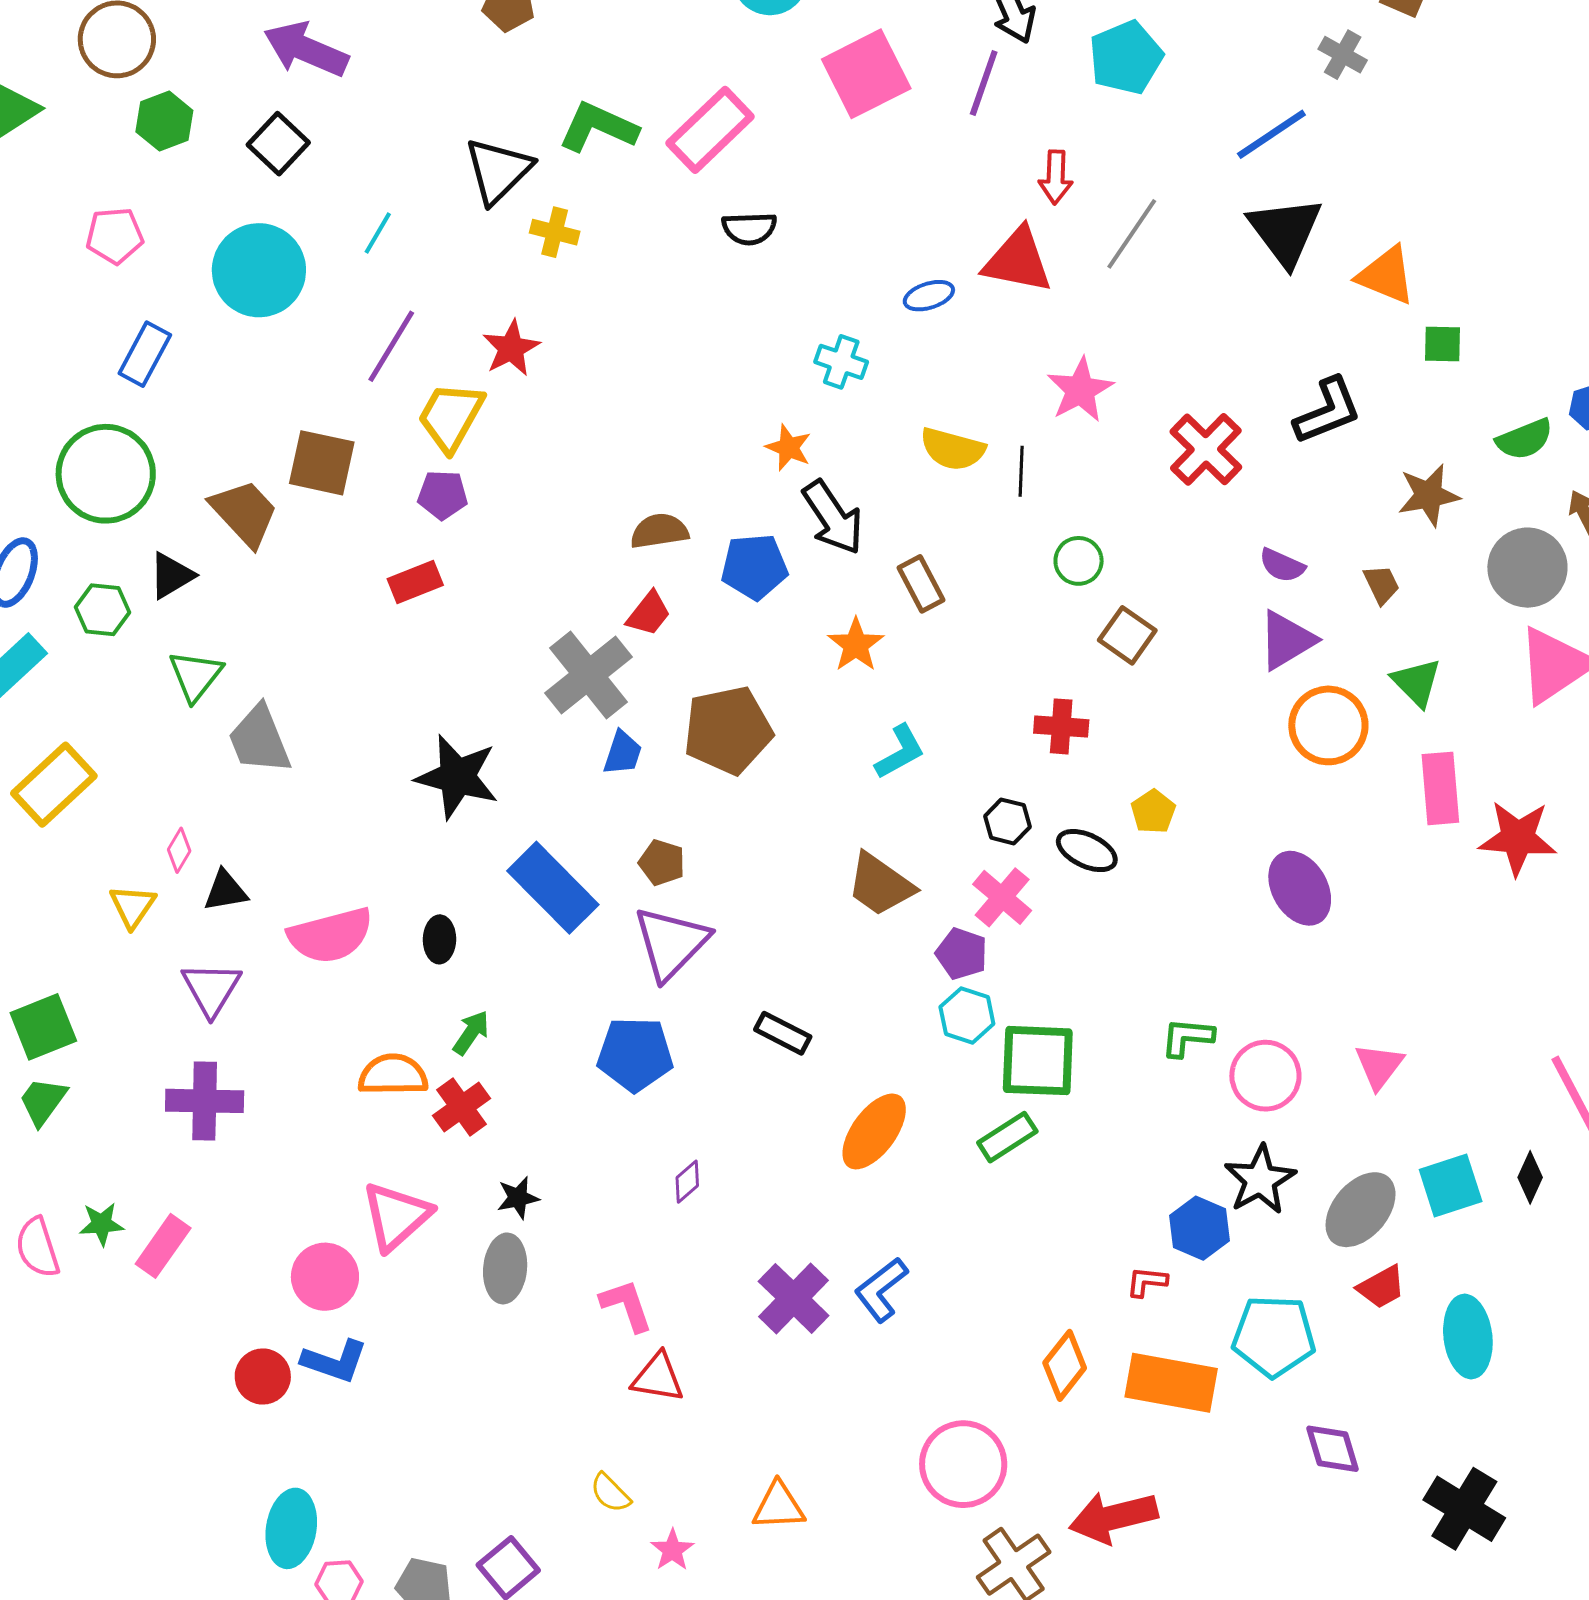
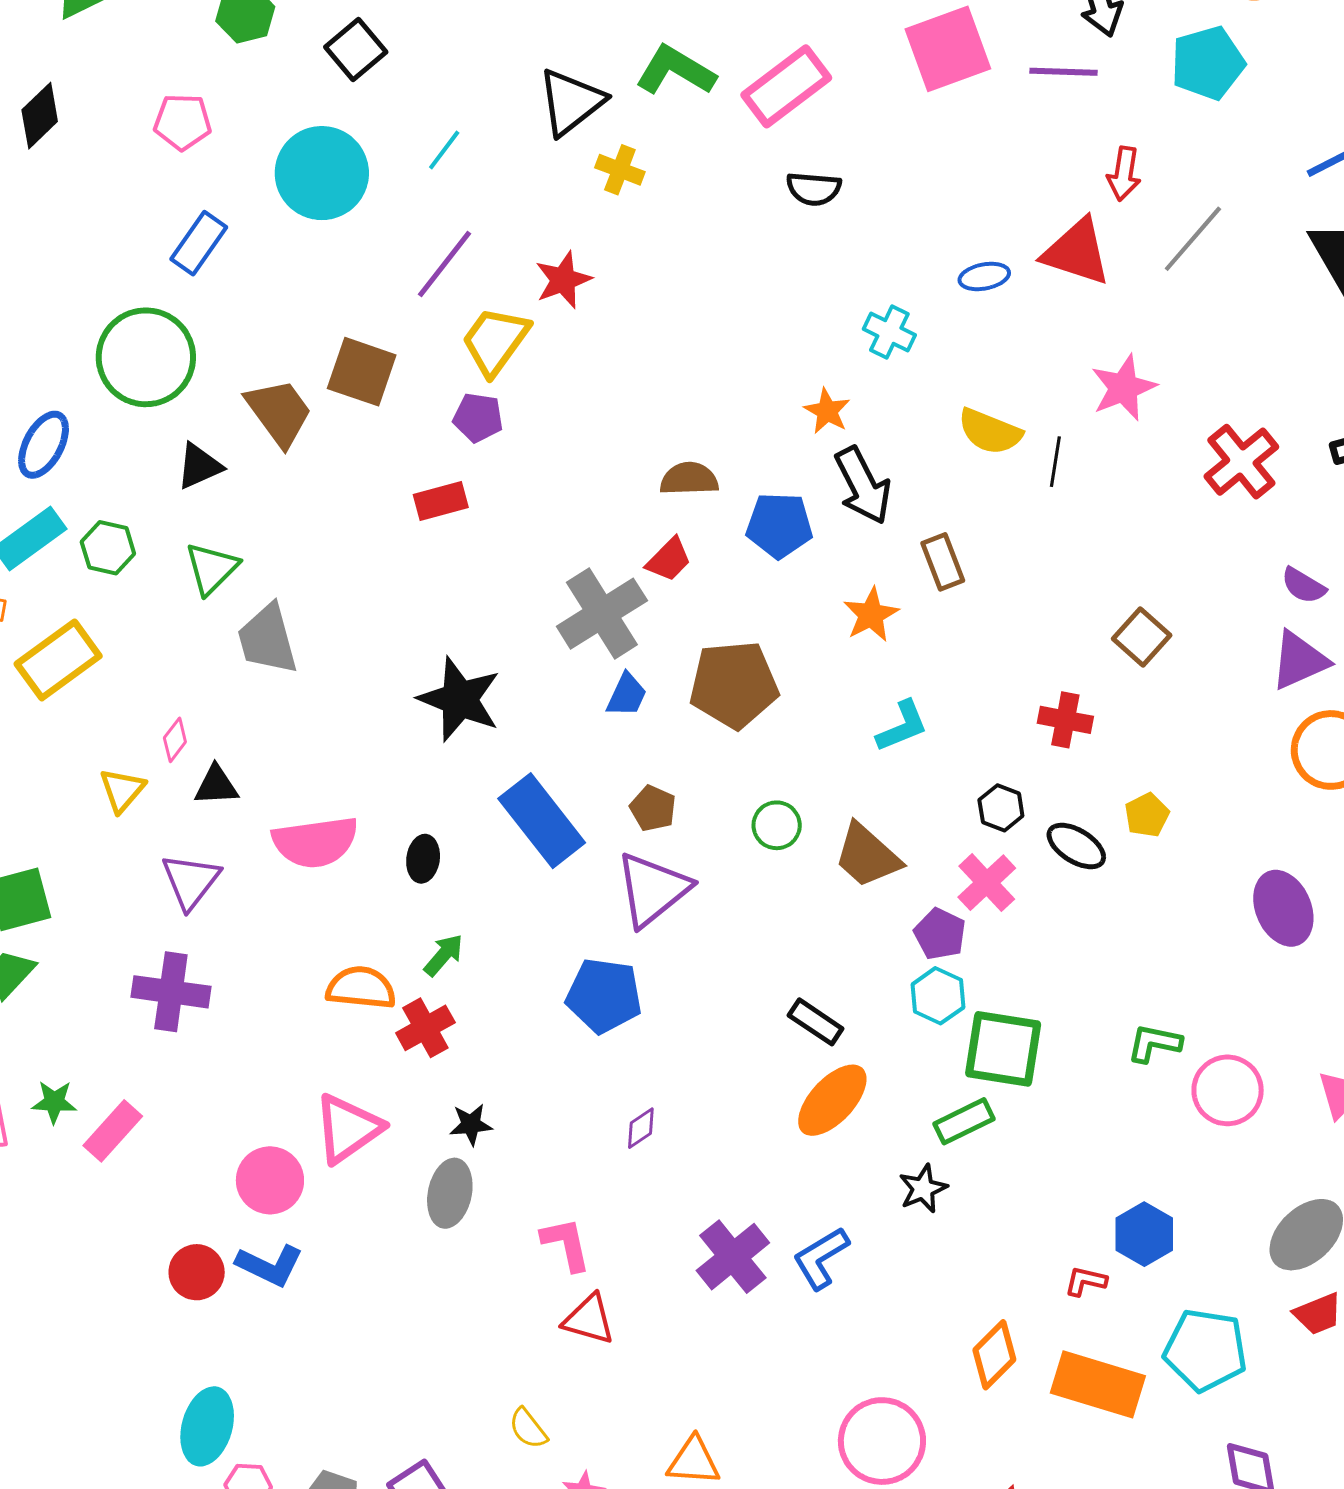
purple line: (984, 83) -> (1064, 72), turned 66
green circle: (1079, 561) -> (777, 825), moved
green hexagon: (102, 610) -> (108, 548), moved
black rectangle: (783, 1033) -> (816, 1022), moved
black star: (1260, 1180) -> (923, 1189), moved, size x0.7

